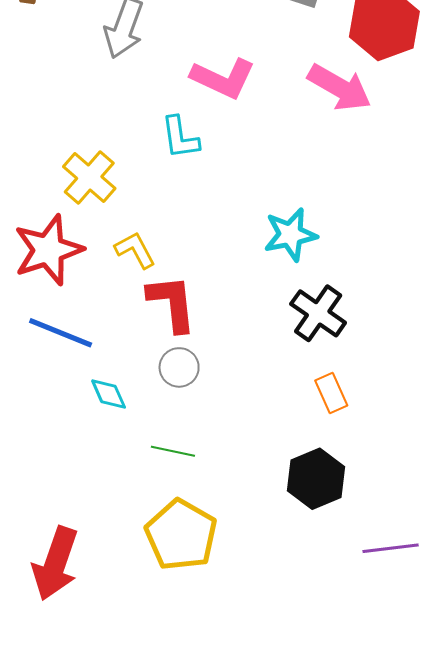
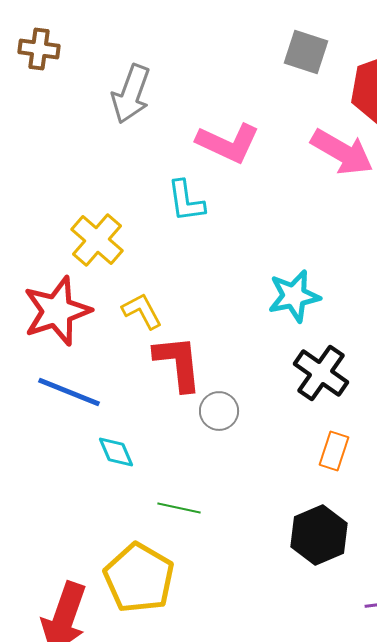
gray circle: (179, 367) -> (219, 411), moved
orange rectangle: (331, 393) -> (334, 451), turned 42
yellow pentagon: (181, 535) -> (139, 578), moved

